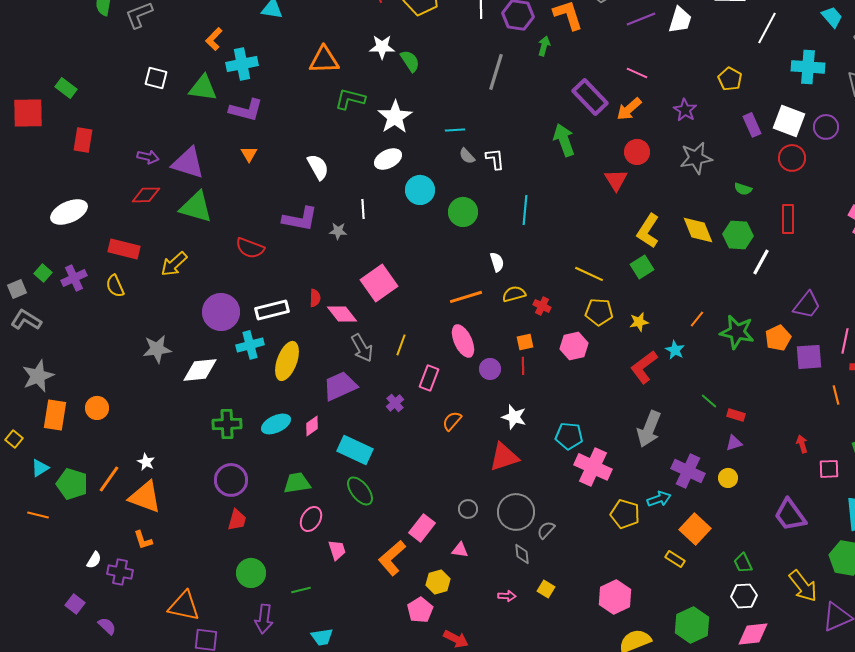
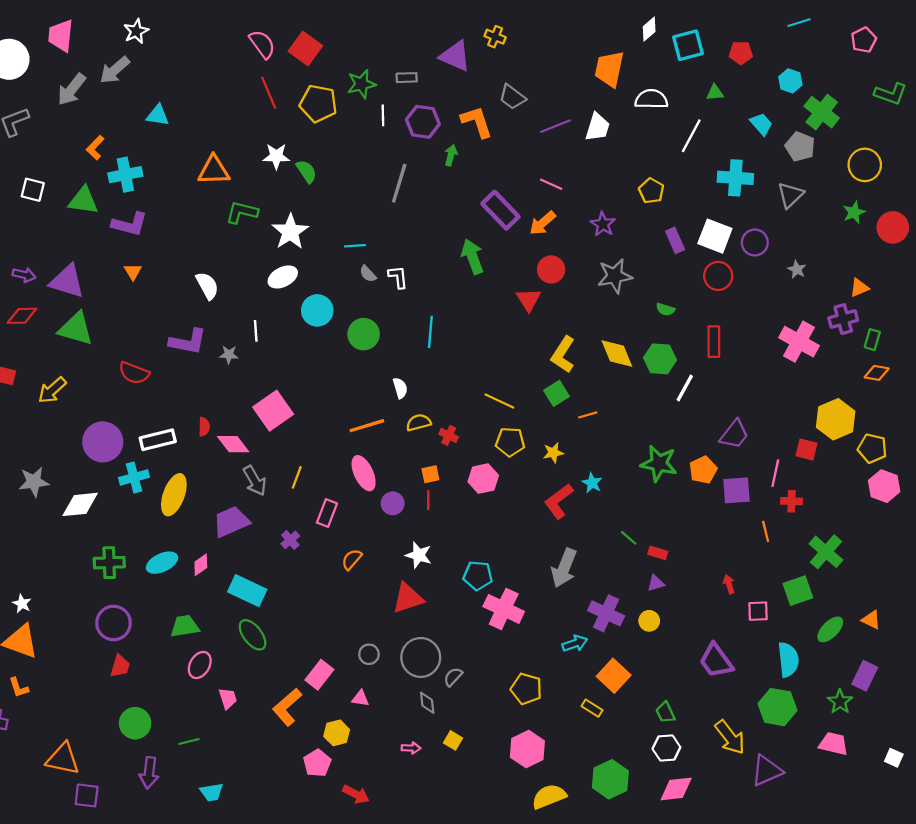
orange line: (697, 319) -> (588, 415), moved, turned 36
yellow pentagon: (625, 514) -> (526, 689), moved

